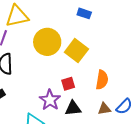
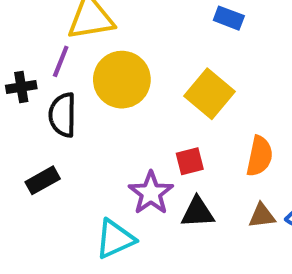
yellow circle: (47, 42) -> (122, 80), moved

